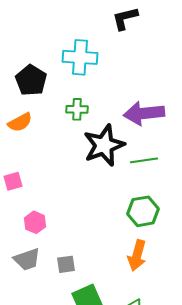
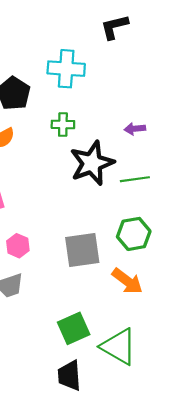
purple arrow: (144, 113) -> (135, 129), size x0.5
orange arrow: (137, 255) -> (127, 281), turned -68
gray square: (66, 264) -> (82, 250), moved, size x1.8

